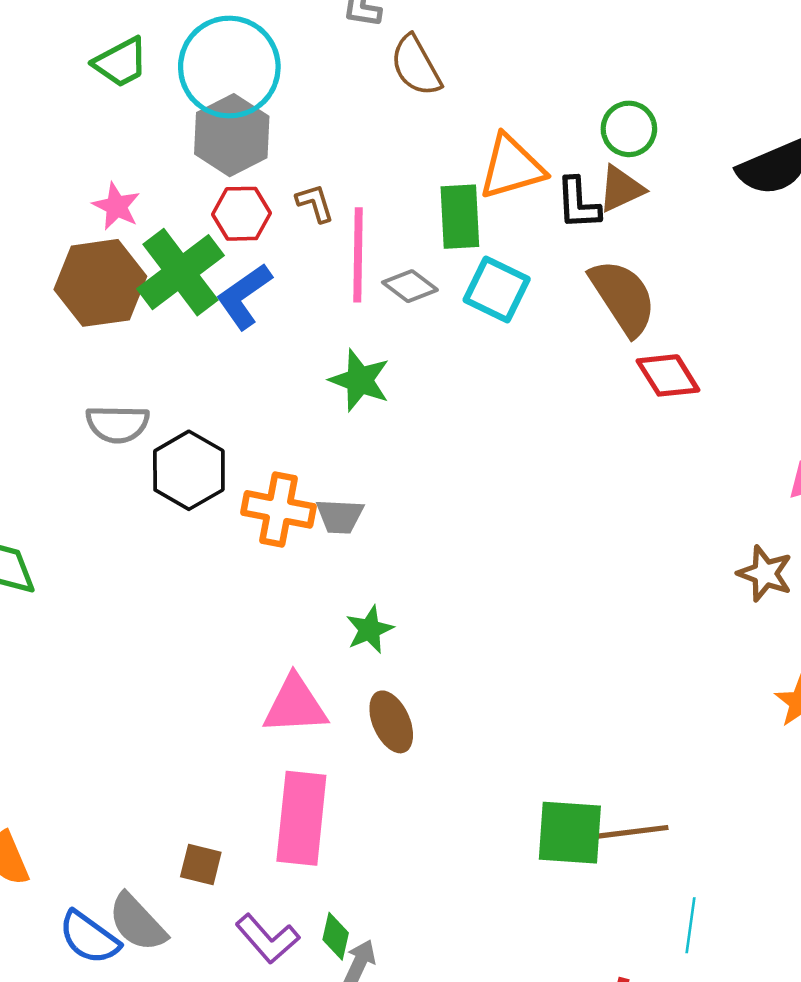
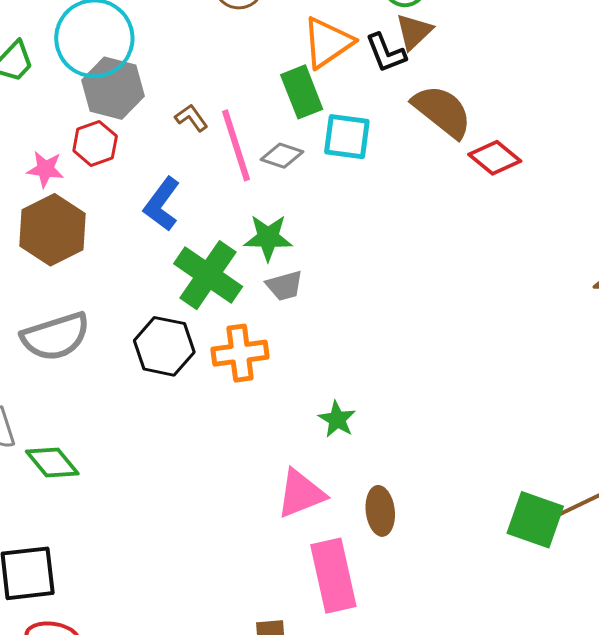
red hexagon: (241, 214) -> (95, 143), moved
green cross: (180, 272) -> (208, 275), moved
gray semicircle: (118, 424) -> (56, 337), moved, size x1.4
gray trapezoid: (340, 516) -> (284, 286), moved
brown ellipse: (391, 722) -> (380, 511), moved, turned 36
green square: (570, 833) -> (535, 520), turned 34

